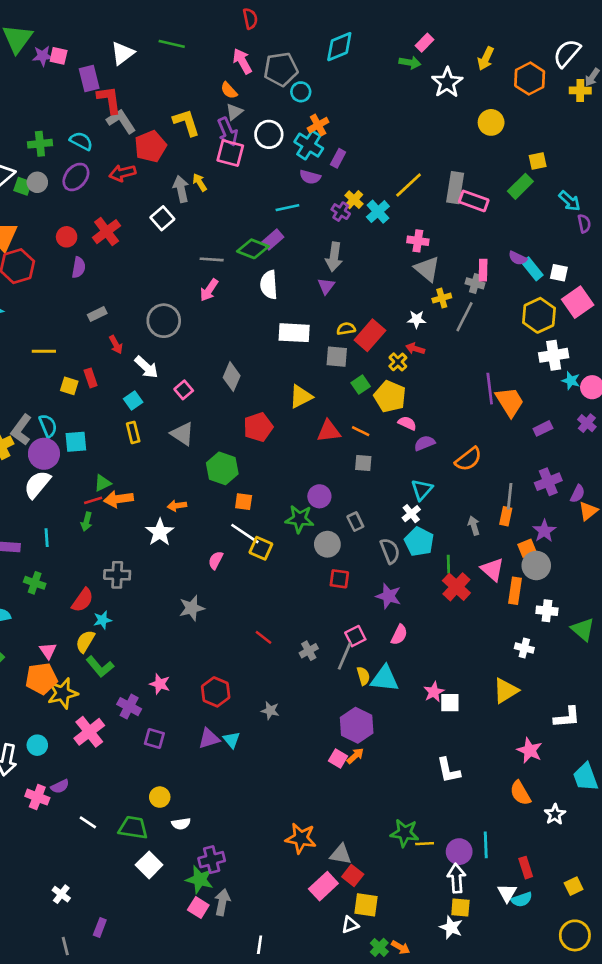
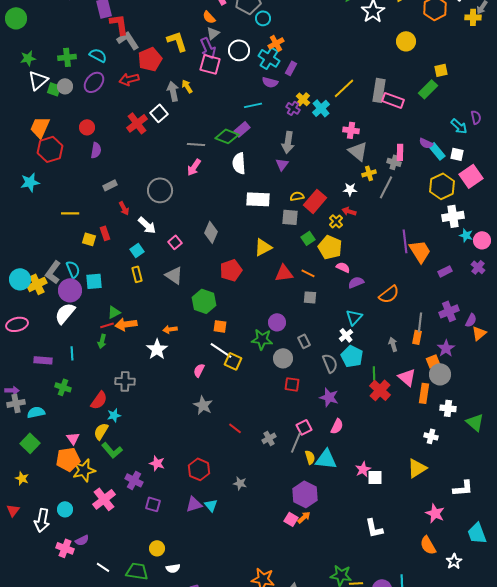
cyan arrow: (570, 201) -> (459, 126), moved
red cross: (107, 232) -> (137, 123), moved
gray star: (192, 608) -> (203, 405), moved, turned -30

